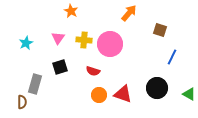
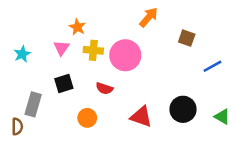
orange star: (71, 11) -> (77, 27), moved
blue line: (172, 57) -> (212, 66), moved, turned 35
orange circle: (99, 95) -> (87, 118), moved

